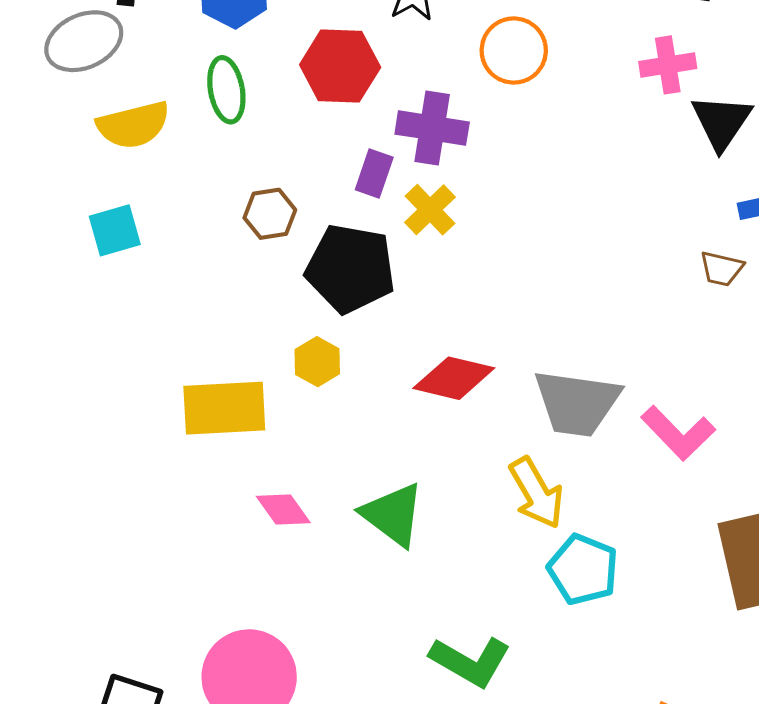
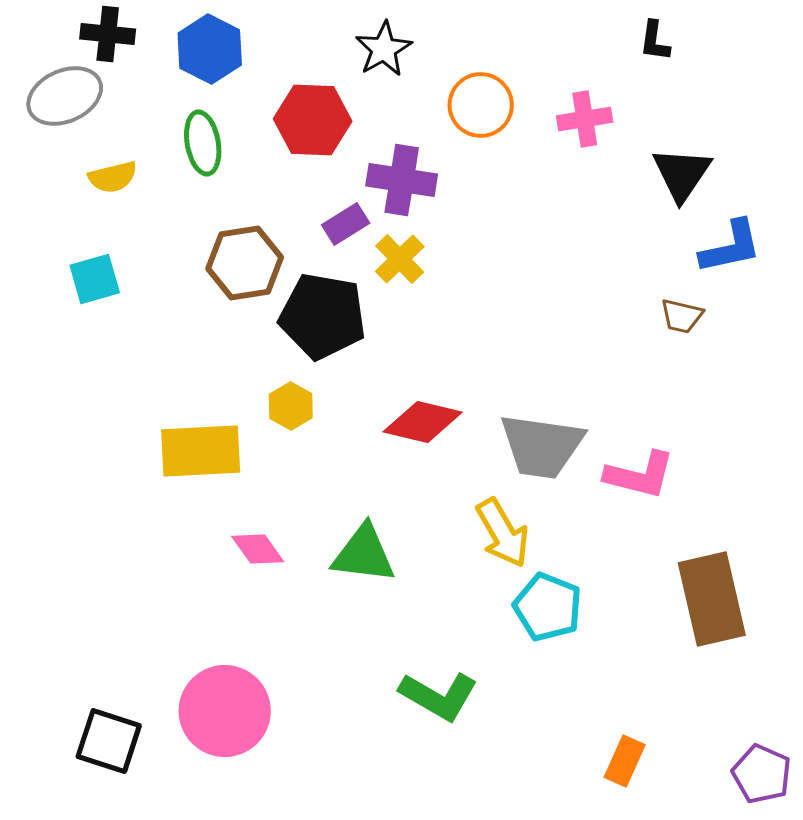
pink cross: (668, 65) -> (585, 119), moved
yellow semicircle: (133, 125) -> (113, 177), size x0.7
purple rectangle: (374, 174) -> (346, 224), turned 39
brown hexagon: (270, 214) -> (245, 263), size x1.5
pink L-shape: (678, 433) -> (640, 475), turned -32
green triangle: (393, 515) -> (364, 554), turned -30

